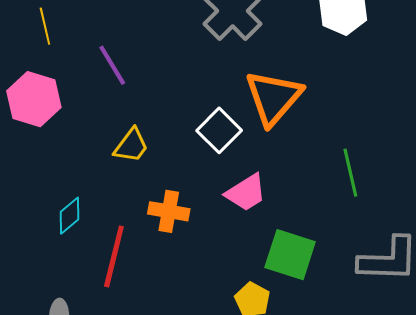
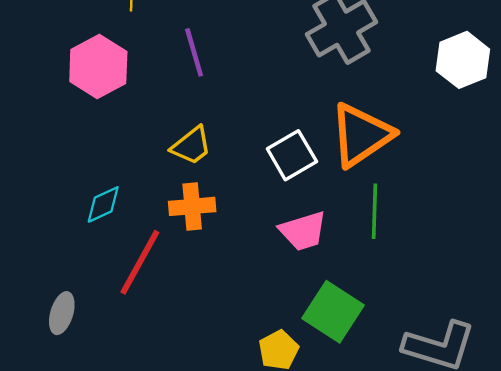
green line: (350, 173) -> (374, 211), moved
orange cross: (169, 211) -> (192, 206), moved, turned -30

